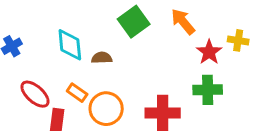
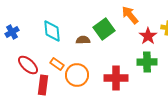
green square: (134, 22) -> (104, 29), moved
brown semicircle: (102, 58) -> (83, 40), moved

